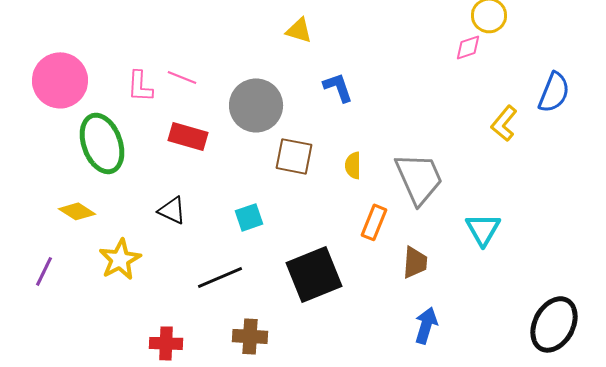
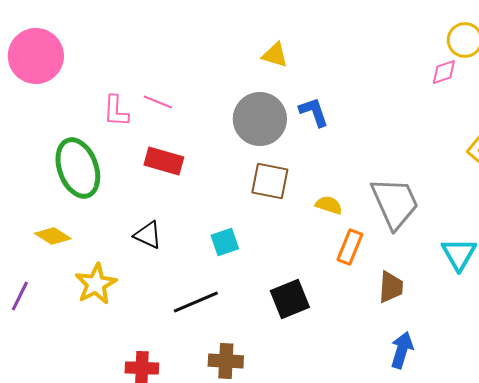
pink circle: (60, 80) -> (36, 56), moved
gray circle: (256, 105) -> (260, 119), moved
yellow semicircle: (353, 165) -> (329, 205), moved, turned 108
black square: (314, 274) -> (290, 299), size x0.7

